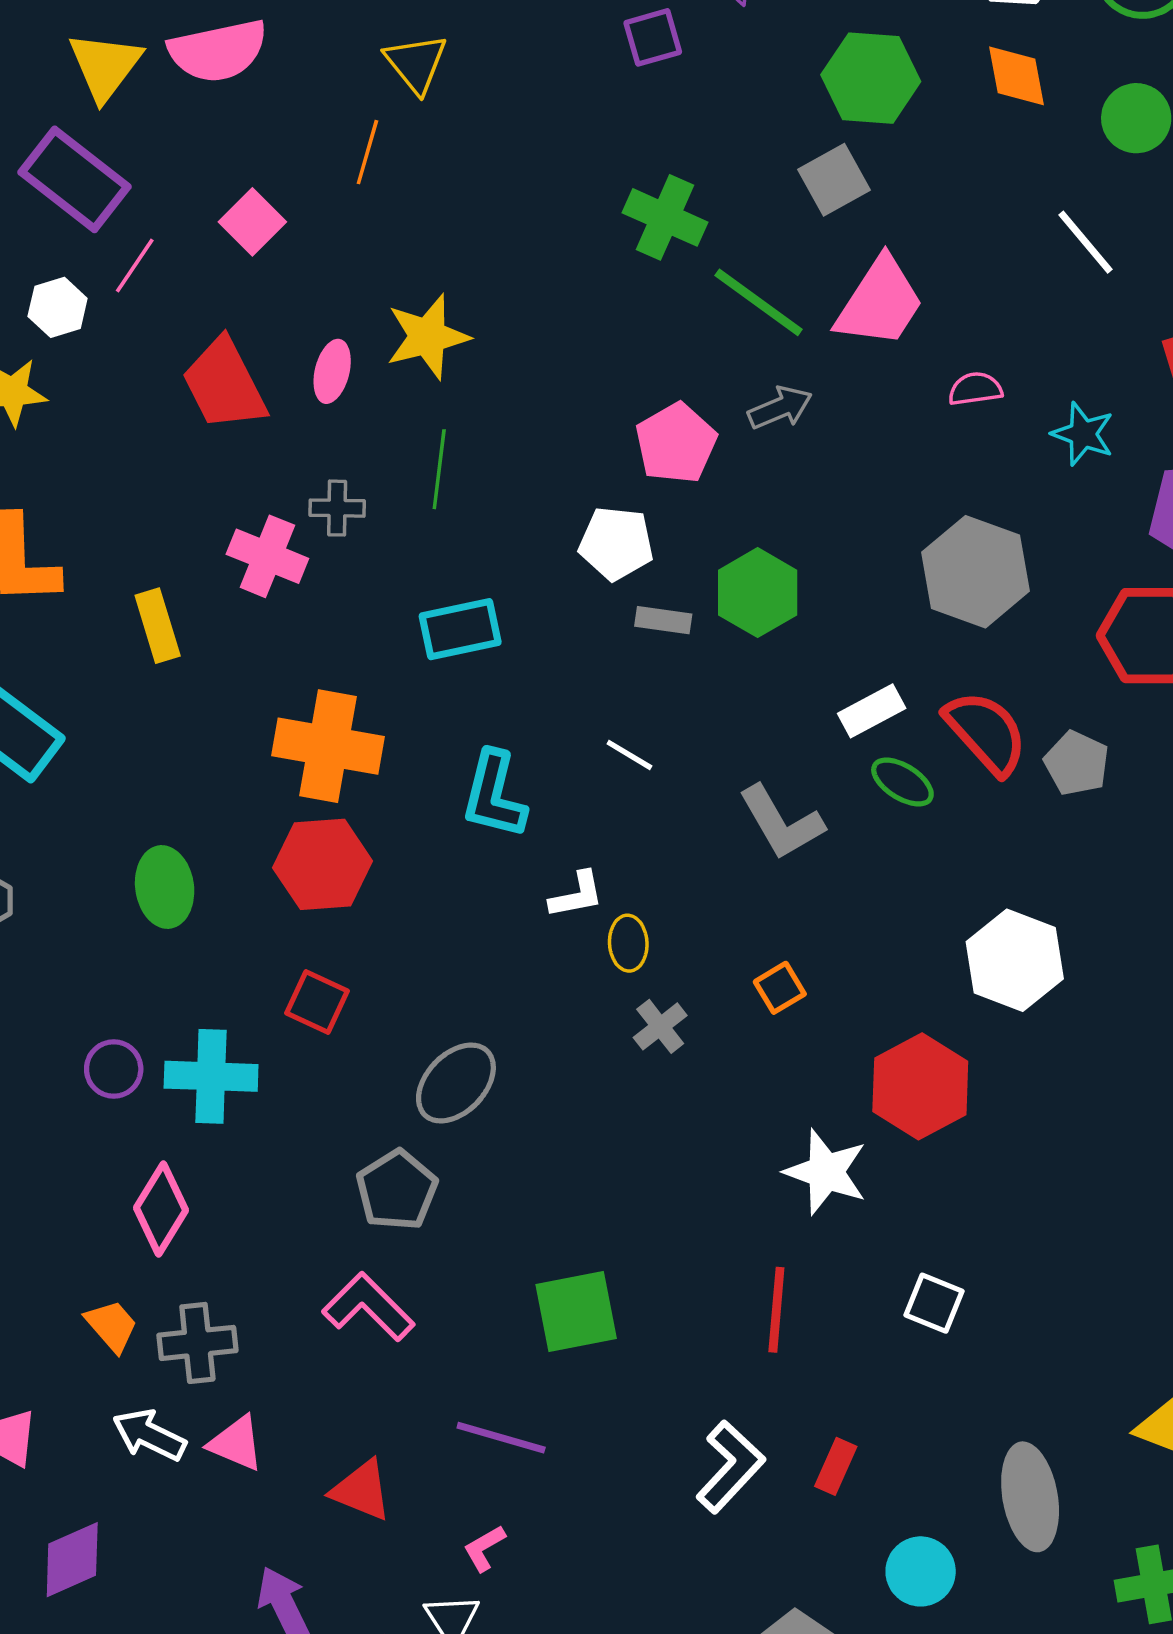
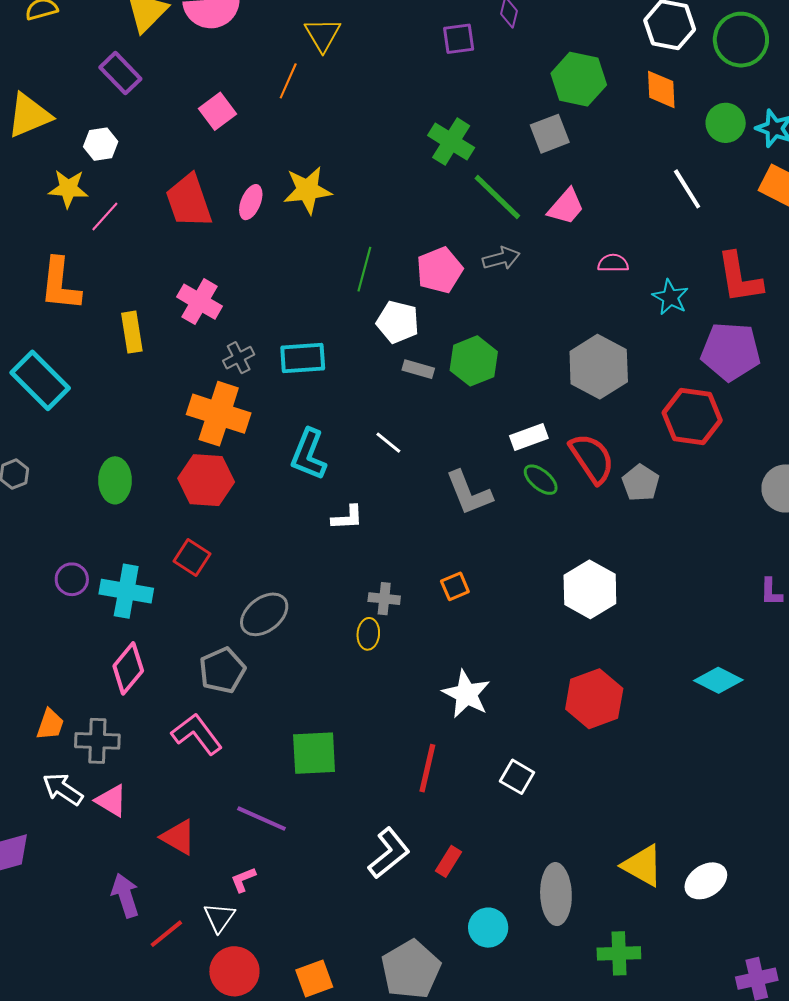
purple rectangle: (75, 179) -> (120, 73), size x0.7
pink line: (135, 266) -> (105, 216), moved
pink trapezoid: (880, 302) -> (566, 207), size x0.7
green line: (439, 469) -> (364, 269), moved
gray cross: (337, 508) -> (239, 358), moved, turned -36
yellow ellipse: (628, 943) -> (368, 634), moved
gray cross: (660, 1026) -> (384, 599), turned 36
red hexagon: (920, 1086) -> (594, 699), moved
pink diamond: (161, 1209) -> (128, 668), moved
orange trapezoid: (112, 1326) -> (50, 724), turned 52

